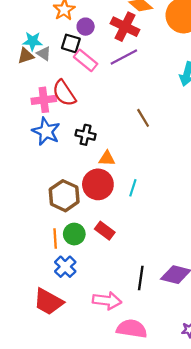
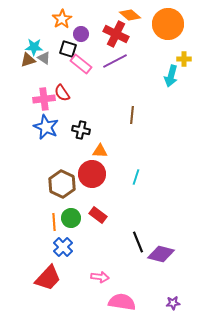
red semicircle: (64, 93) -> (62, 93), size x0.7
brown line: (143, 118) -> (132, 115), turned 36
cyan line: (133, 188) -> (136, 177), moved
black line: (141, 278) -> (138, 242), moved, turned -30
pink arrow: (107, 301) -> (100, 277), size x0.7
red trapezoid: (48, 302) -> (48, 278), turned -76

